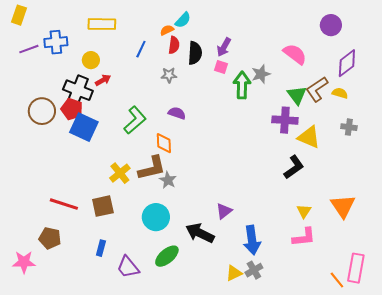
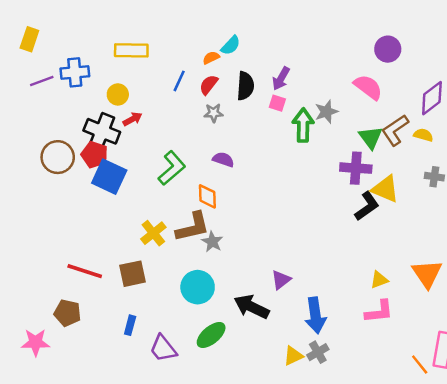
purple circle: (331, 25) -> (388, 49), moved
red semicircle: (174, 45) -> (209, 85), moved, turned -150
black L-shape: (294, 167) -> (367, 206), moved
yellow triangle: (304, 211) -> (379, 280), turned 35

